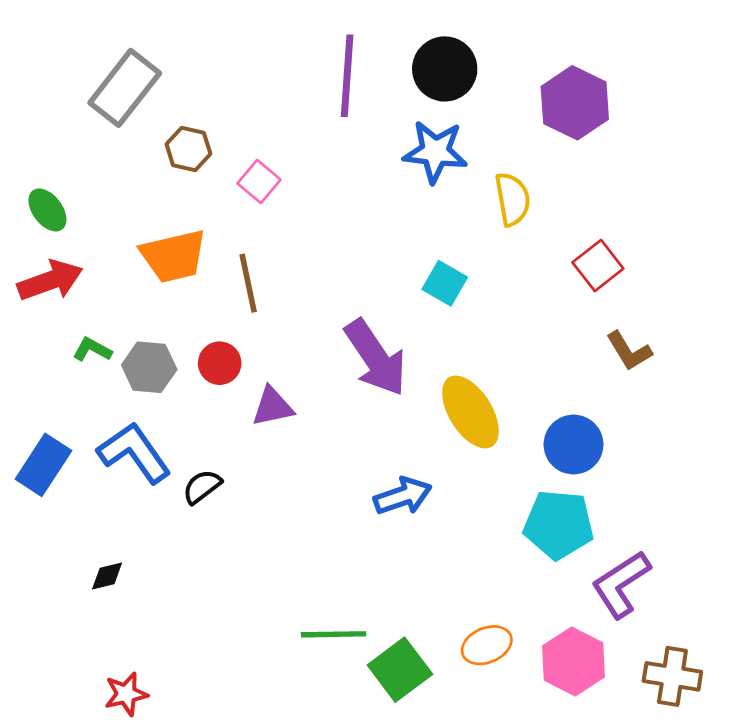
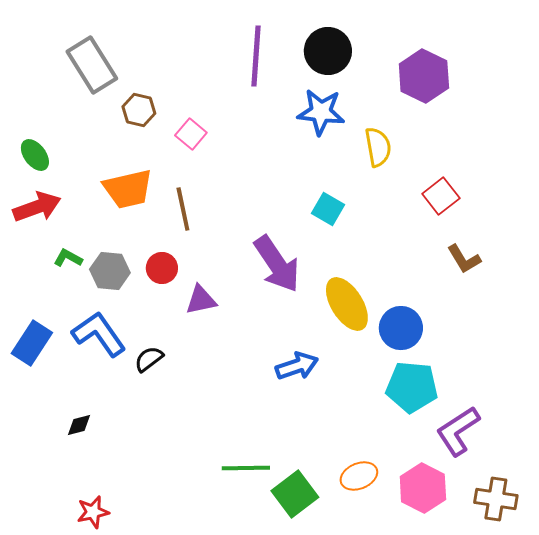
gray rectangle: (125, 88) -> (92, 65), turned -70
blue circle: (574, 445) -> (401, 328), moved

